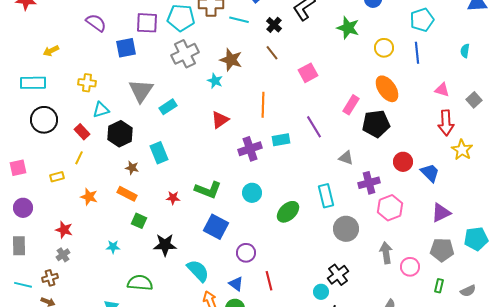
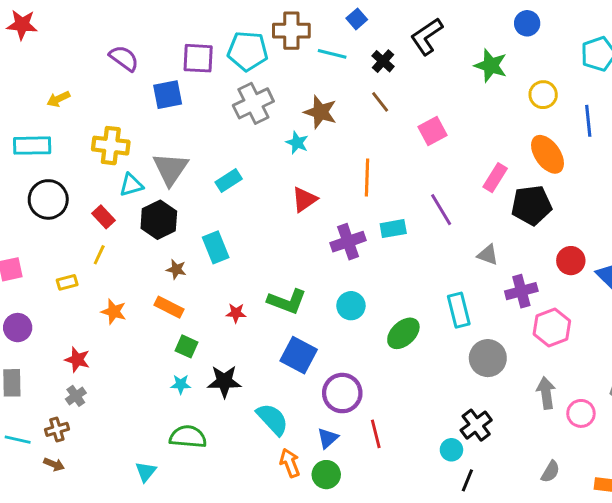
blue line: (417, 53) -> (588, 121), moved
yellow cross: (87, 83) -> (111, 146), size x1.4
gray triangle: (141, 91) -> (170, 169), moved
cyan star: (113, 247) -> (181, 384), moved
purple circle: (246, 253) -> (342, 393), size x1.4
blue triangle: (236, 284) -> (328, 438), turned 42

